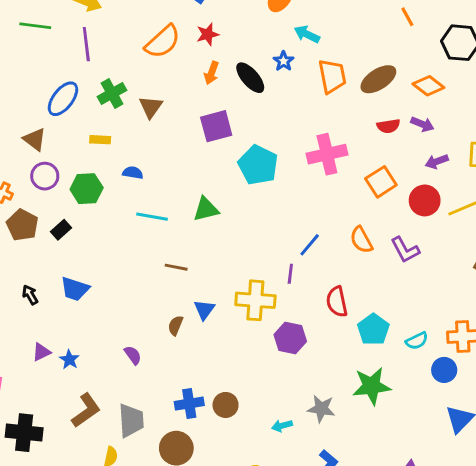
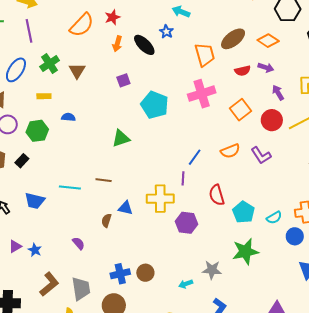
orange trapezoid: (332, 76) -> (205, 55), moved
purple square: (216, 126) -> (123, 80), size x0.6
purple arrow: (437, 162) -> (278, 93), turned 84
cyan line: (152, 217) -> (70, 188), moved
orange semicircle: (361, 240) -> (230, 151), turned -78
blue triangle: (204, 310) -> (125, 208), turned -49

